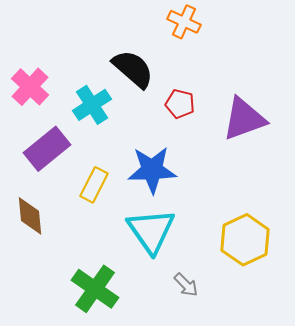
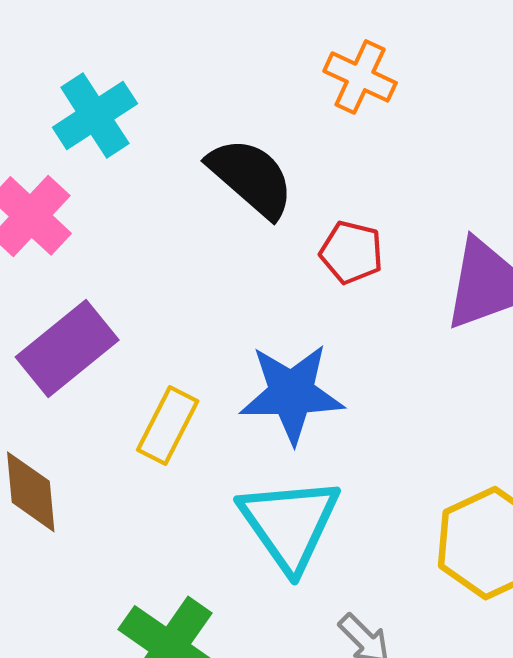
cyan cross: (92, 105) -> (95, 115), moved

